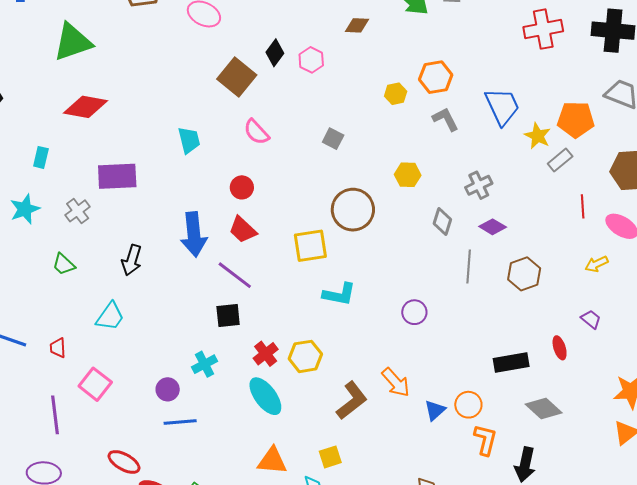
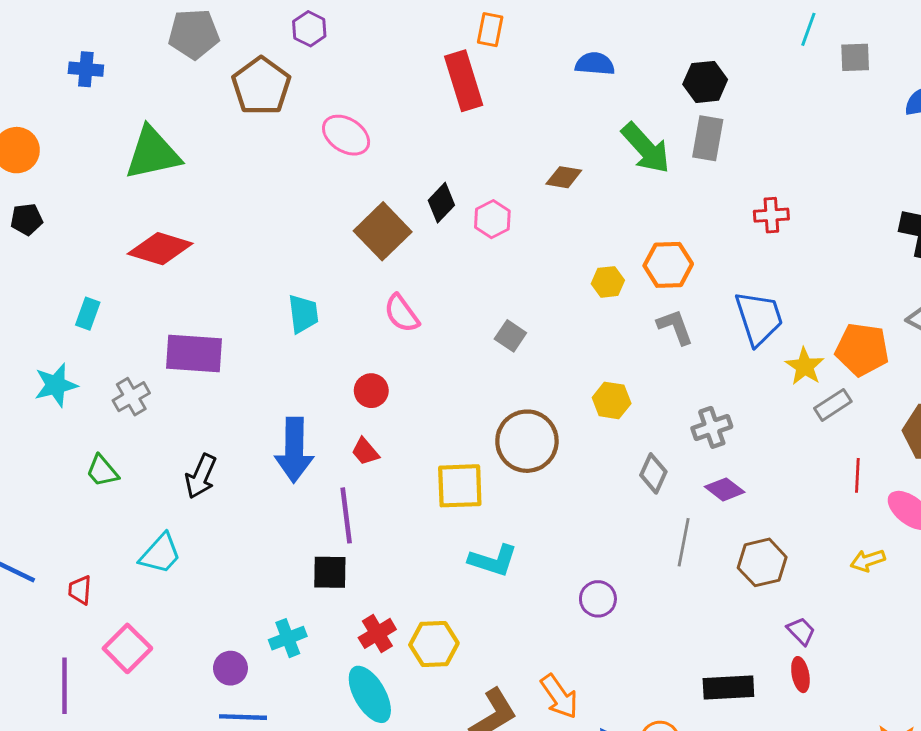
red cross: (543, 29) -> (771, 215), moved, size x0.6
red trapezoid: (243, 230) -> (365, 451), size x0.7
purple line: (235, 275) -> (346, 515), turned 39
purple trapezoid: (591, 319) -> (801, 631), moved

